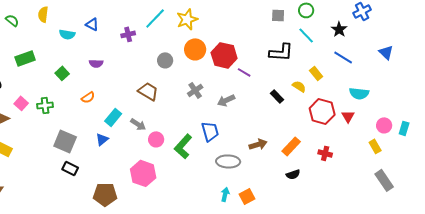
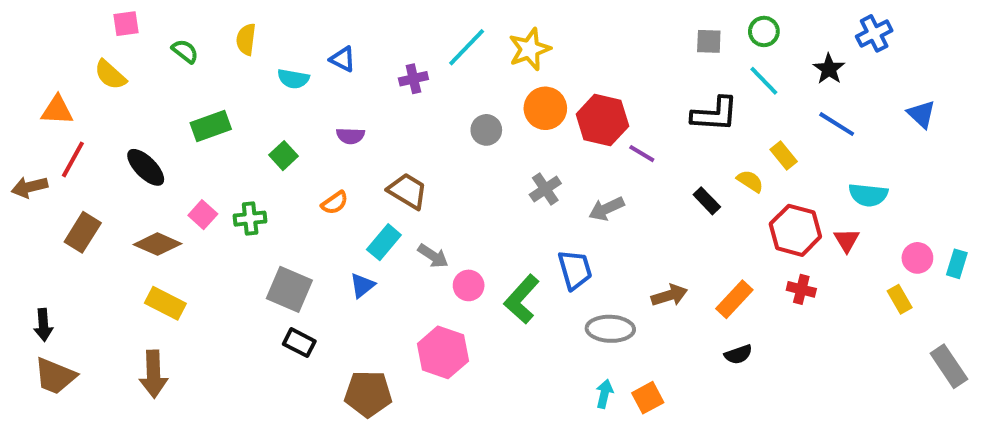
brown trapezoid: (148, 91) -> (408, 191), moved
red cross: (325, 153) -> (801, 289), moved
gray rectangle: (384, 180) -> (949, 366), moved

